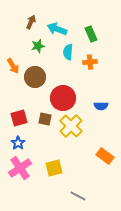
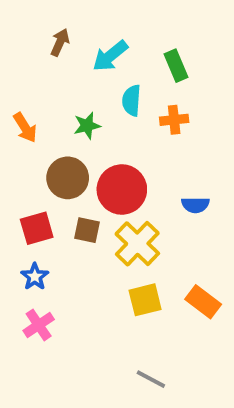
cyan arrow: (57, 29) -> (110, 56), turned -60
green star: (38, 46) -> (87, 126), moved
brown circle: (35, 77) -> (68, 178), moved
pink cross: (20, 168) -> (39, 325), size x0.7
yellow square: (54, 168) -> (145, 300), moved

